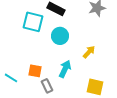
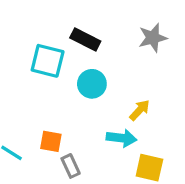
cyan arrow: (65, 69) -> (122, 138), moved, turned 72

